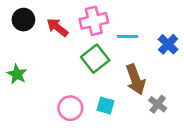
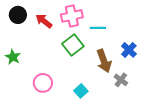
blue cross: (168, 44) -> (129, 50), moved
cyan square: (106, 106) -> (81, 91), moved, turned 32
pink circle: (70, 108) -> (43, 83), moved

